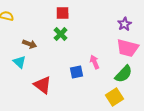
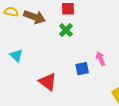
brown arrow: (30, 44) -> (35, 17), moved, size x1.5
cyan triangle: (20, 62) -> (16, 55), moved

